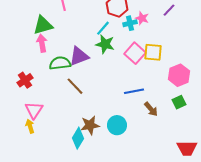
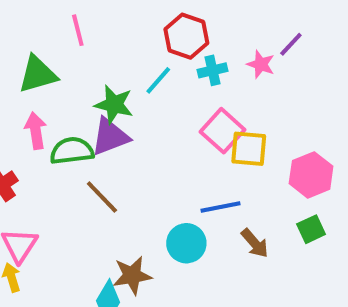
pink star: (142, 18) -> (261, 64), moved
pink arrow: (42, 43) -> (36, 131), moved
green star: (105, 44) -> (114, 105), moved
yellow square: (153, 52) -> (249, 149), moved
cyan circle: (117, 125) -> (186, 243), moved

